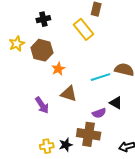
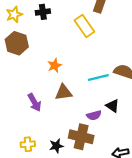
yellow star: (17, 44) -> (14, 15), moved
brown hexagon: (42, 50) -> (17, 43), moved
brown triangle: (69, 94) -> (64, 92), turned -30
yellow cross: (47, 146) -> (28, 144), moved

